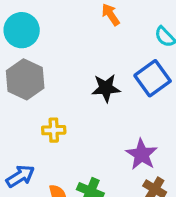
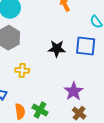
blue square: (153, 78) -> (86, 46), turned 35

